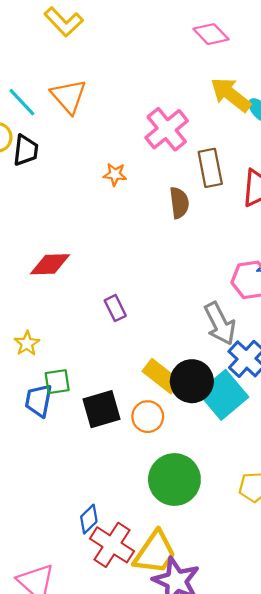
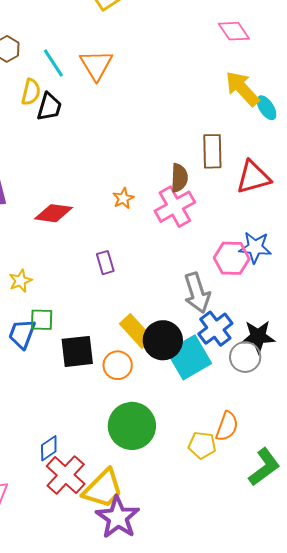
pink cross: (167, 129) -> (175, 207), moved
orange star: (115, 174) -> (123, 198), moved, turned 30

